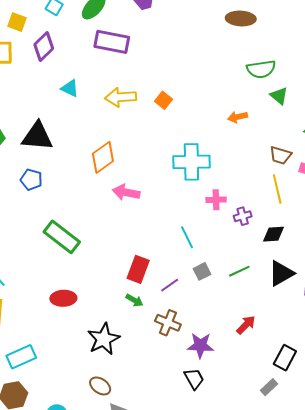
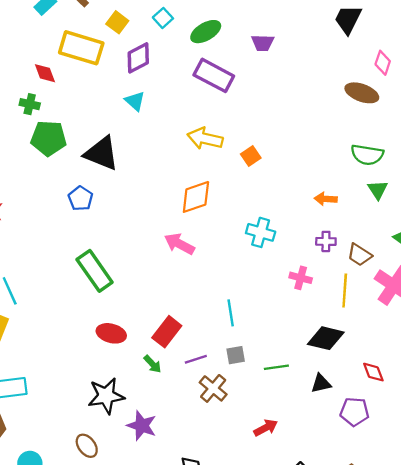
cyan triangle: (70, 88) -> (135, 101), moved
orange diamond: (103, 157) -> (196, 197), moved
cyan cross: (191, 162) -> (261, 232), size x0.7
pink cross: (216, 200) -> (301, 278), moved
purple cross: (243, 216) -> (326, 241), moved
black diamond: (273, 234) -> (326, 338), size x1.4
black triangle: (281, 273) -> (321, 383), size x0.7
red ellipse: (63, 298) -> (111, 333), moved
brown cross: (168, 323) -> (213, 388), moved
purple star: (200, 345) -> (142, 426), moved

